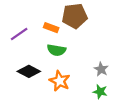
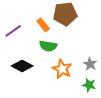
orange rectangle: (51, 28) -> (43, 25), turned 32
orange star: (60, 81) -> (62, 69), moved

